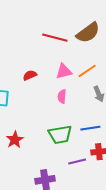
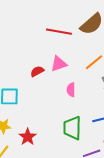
pink triangle: (64, 71) -> (59, 64), moved
green trapezoid: (60, 135) -> (72, 128), turned 105

